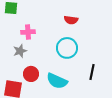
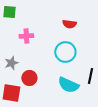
gray star: (20, 51) -> (11, 63), moved
cyan semicircle: (57, 81) -> (68, 85), moved

